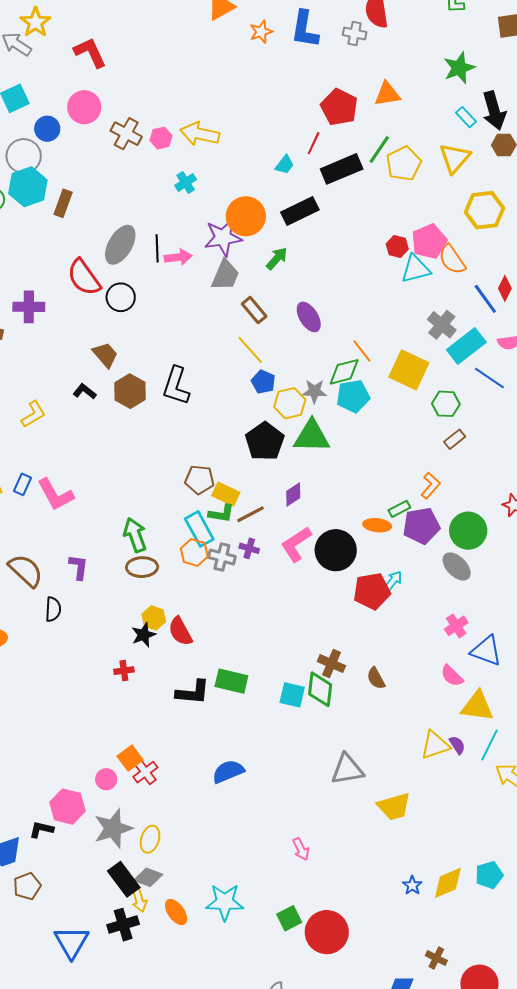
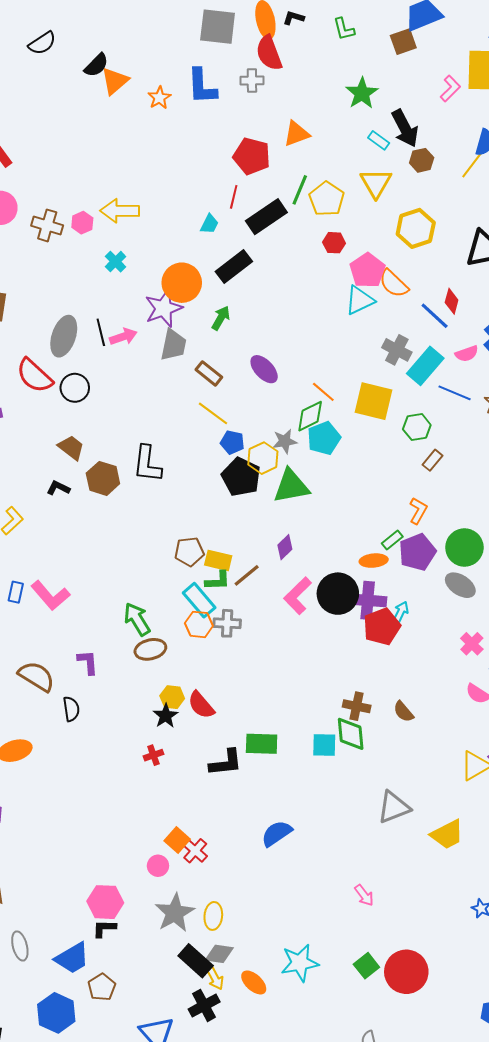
red hexagon: (397, 247) -> (334, 243), moved
black pentagon: (265, 441) -> (241, 477), moved
purple cross: (249, 548) -> (368, 600), moved, size x1.8
pink hexagon: (67, 807) -> (105, 902), moved

